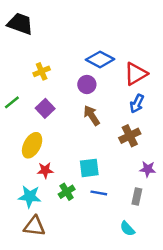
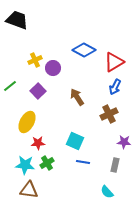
purple circle: (87, 84) -> (53, 68), moved
cyan square: (89, 168) -> (75, 141), turned 30
green cross: (67, 192) -> (47, 163), moved

